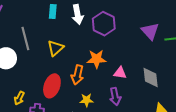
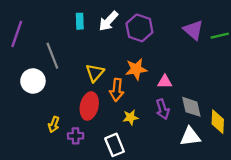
white arrow: (78, 14) -> (108, 21), turned 60
yellow triangle: (55, 48) -> (95, 73), moved
gray diamond: (151, 78) -> (191, 107), moved

